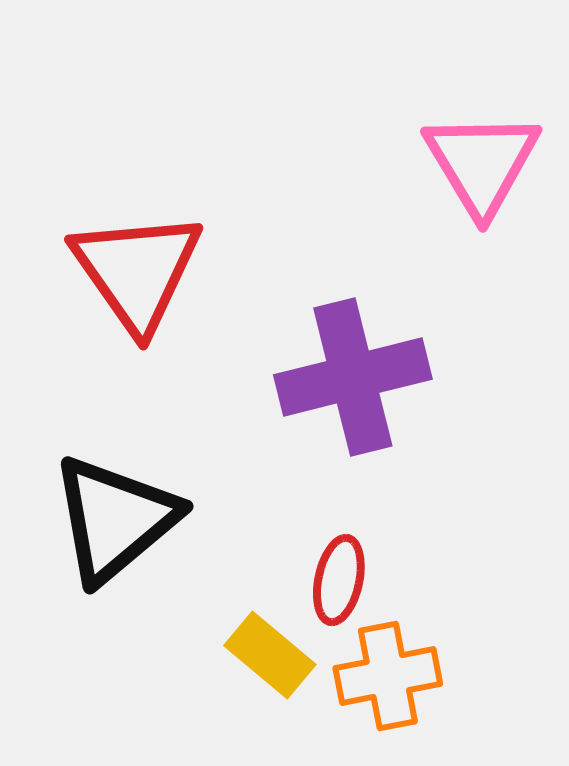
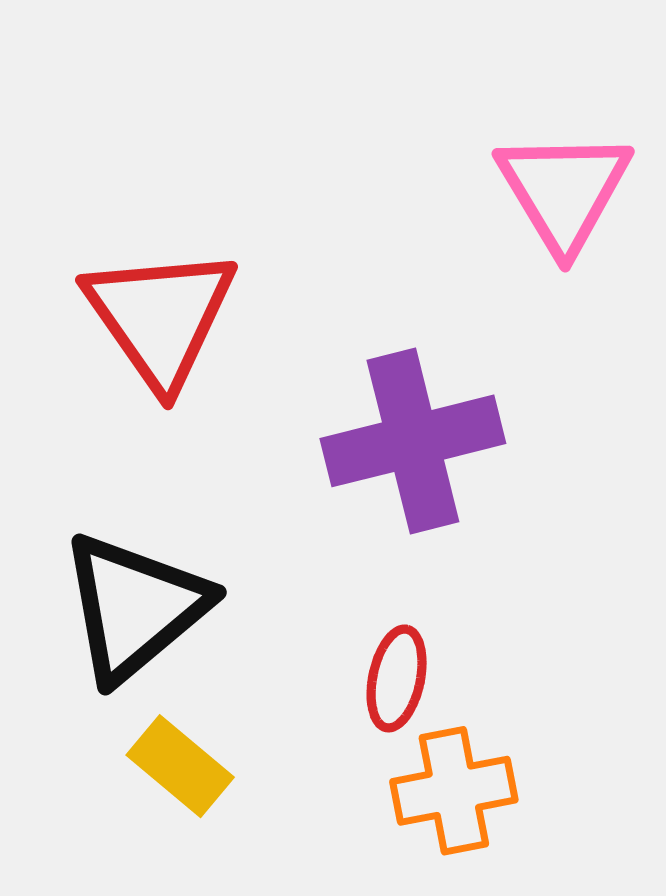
yellow rectangle: (270, 655) -> (180, 766), moved

